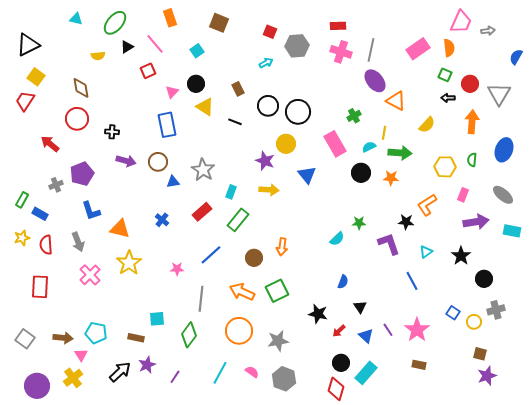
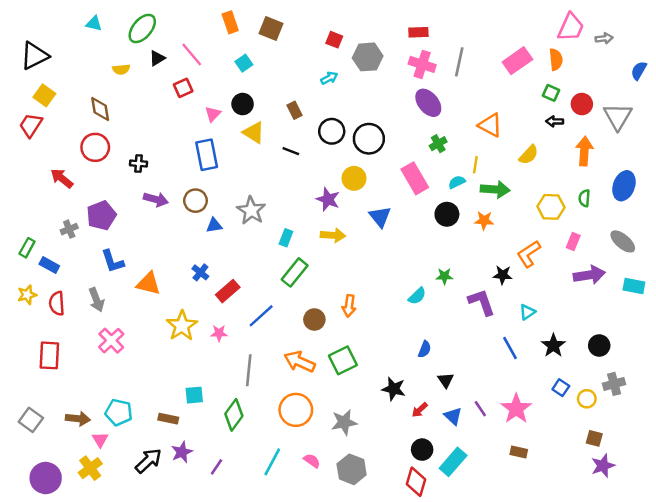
orange rectangle: (170, 18) -> (230, 22), moved
purple ellipse: (375, 81) -> (428, 103), moved
red rectangle: (202, 212) -> (228, 291), moved
black star: (461, 256) -> (553, 346), moved
yellow star: (129, 263) -> (182, 326), moved

